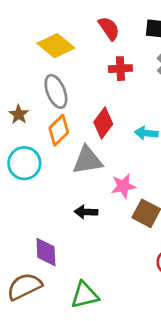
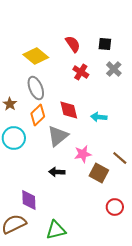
red cross: (120, 69) -> (81, 72), turned 35
red diamond: (103, 123) -> (69, 110), turned -50
gray triangle: (87, 160) -> (58, 136), turned -30

